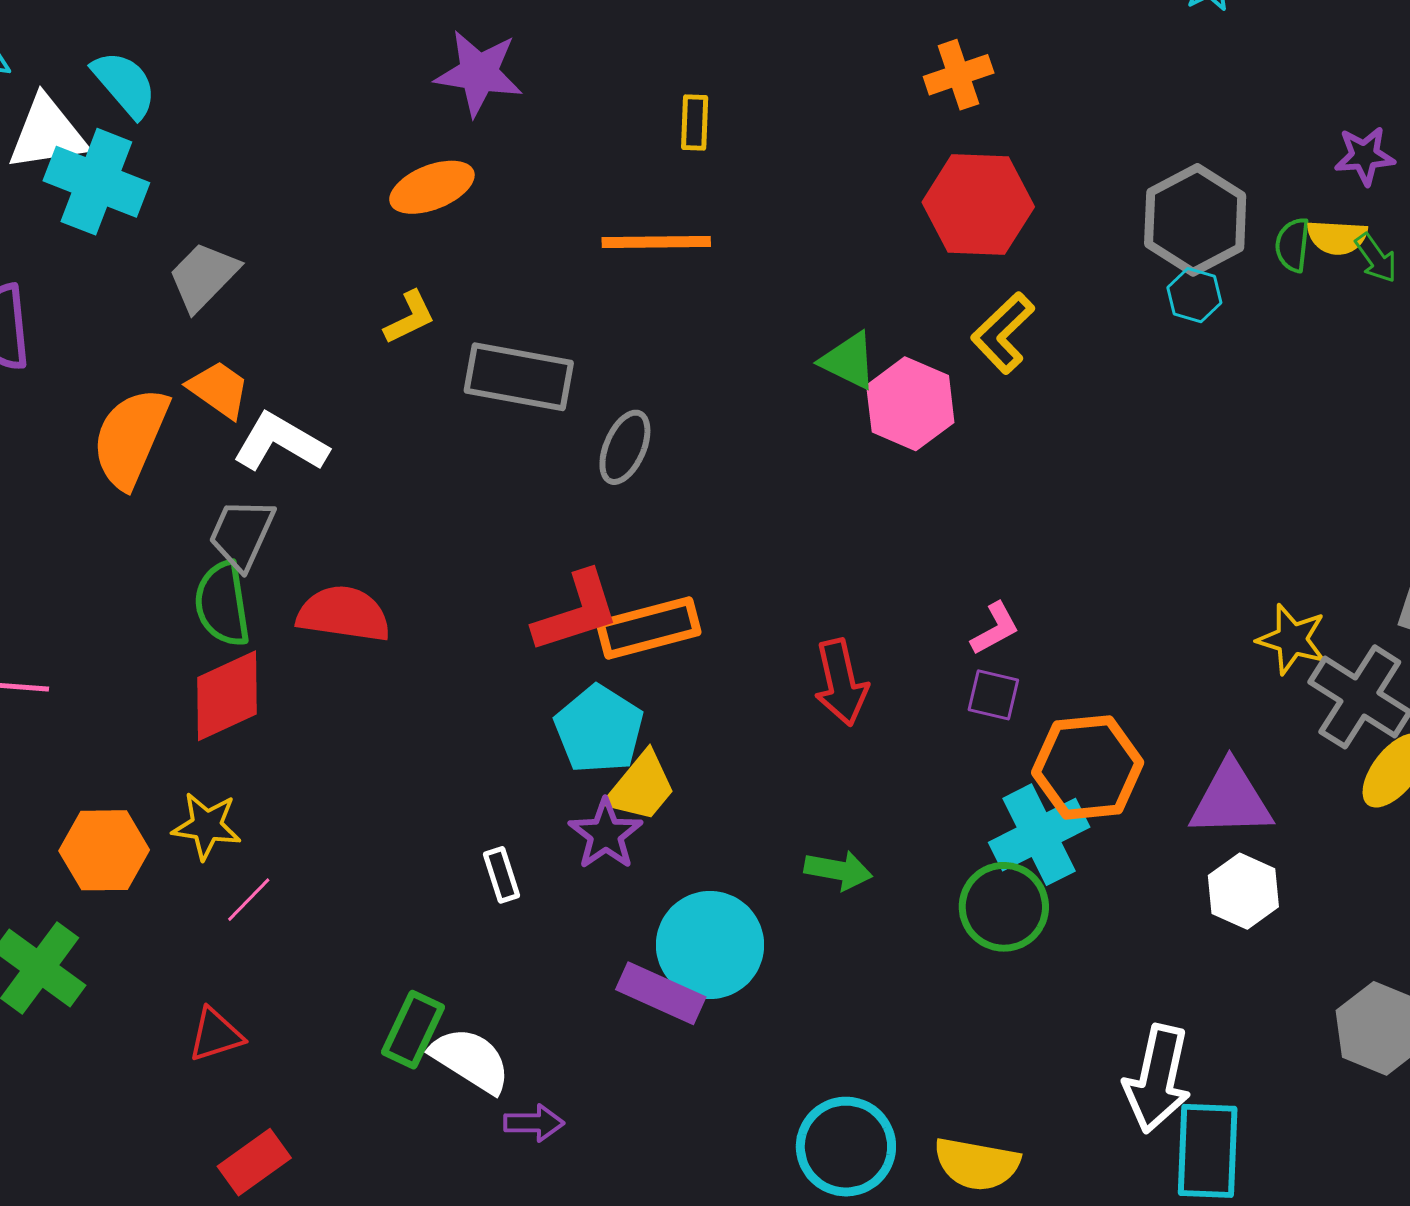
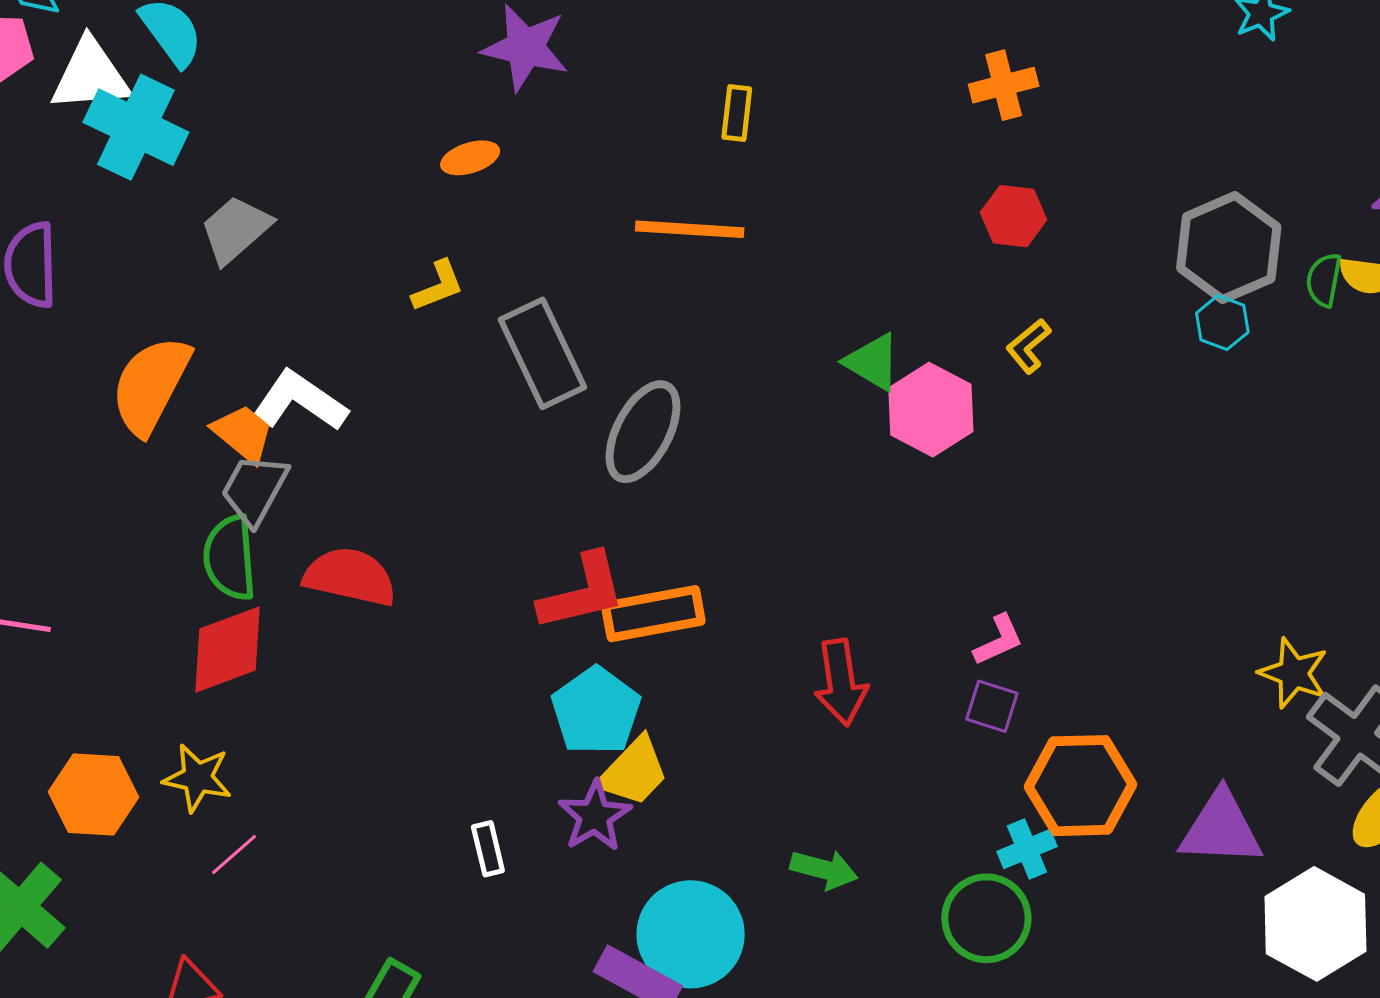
orange ellipse: (432, 187) -> (470, 158), size x0.7
red hexagon: (978, 205) -> (1014, 216), size x0.6
yellow L-shape: (1003, 333) -> (1028, 346), size x0.7
gray rectangle: (519, 377) -> (542, 353), turned 50
orange trapezoid: (219, 389) -> (243, 433), moved
gray ellipse: (625, 447) -> (643, 432), size x1.4
cyan cross: (1039, 835) -> (1027, 849), size x0.6
white hexagon: (1243, 891) -> (1315, 924), moved, size x1.5

